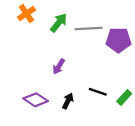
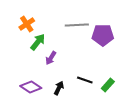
orange cross: (26, 14) -> (27, 24), moved
green arrow: (59, 23) -> (38, 42), moved

